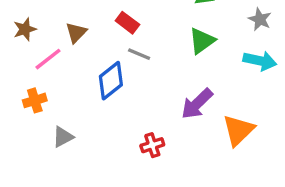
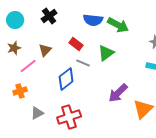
green triangle: (202, 41) -> (106, 53), moved
red cross: (152, 145) -> (69, 117), moved, size x1.6

